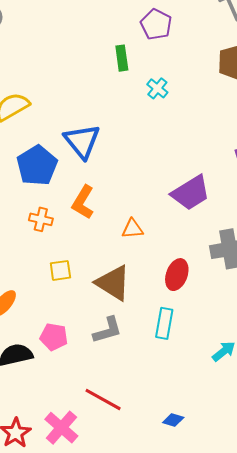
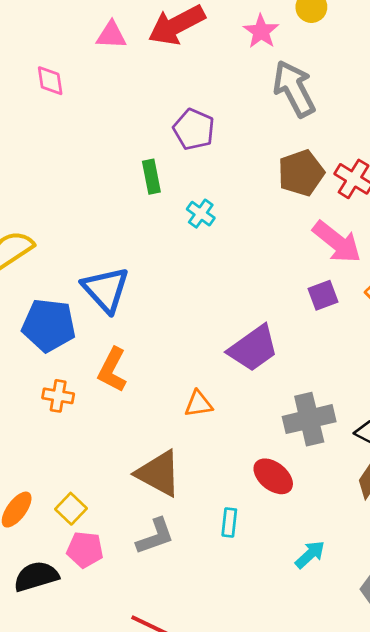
blue pentagon: (37, 166) -> (49, 325), turned -30
orange triangle: (132, 229) -> (199, 404), moved
yellow square: (60, 270) -> (71, 509), moved, turned -35
red ellipse: (177, 275) -> (273, 476), moved, turned -68
cyan rectangle: (164, 323) -> (229, 523), size x0.7

